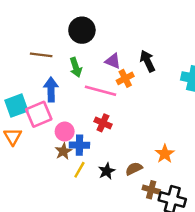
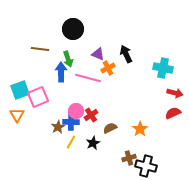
blue arrow: (51, 89) -> (61, 72), moved
red cross: (103, 123) -> (91, 115), moved, turned 32
pink circle: (65, 132) -> (76, 111), moved
brown semicircle: (134, 169) -> (110, 128), moved
brown cross: (151, 190) -> (129, 158), turned -32

